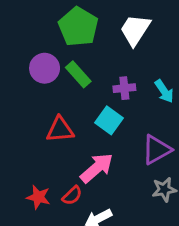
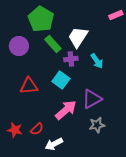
white trapezoid: (135, 30) -> (78, 37), moved
green rectangle: (78, 74) -> (53, 44), moved
pink arrow: (97, 168) -> (66, 110), moved

